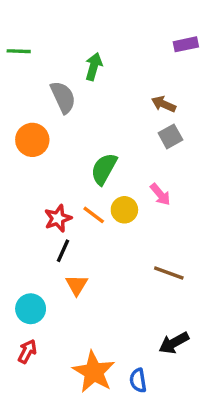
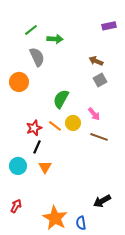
green line: (19, 51) -> (31, 30), moved, turned -40
green arrow: (94, 67) -> (55, 39), turned 77
brown line: (169, 273) -> (99, 137), moved
cyan circle: (31, 309) -> (18, 166), moved

